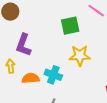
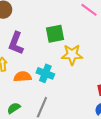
green square: (70, 26) -> (55, 34), moved

